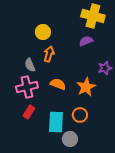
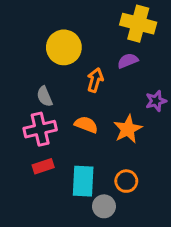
yellow circle: (43, 32) -> (64, 47), size x1.5
orange arrow: (49, 54) -> (95, 80), moved
red rectangle: (29, 112) -> (43, 166), turned 40
orange circle: (80, 115) -> (126, 181), moved

